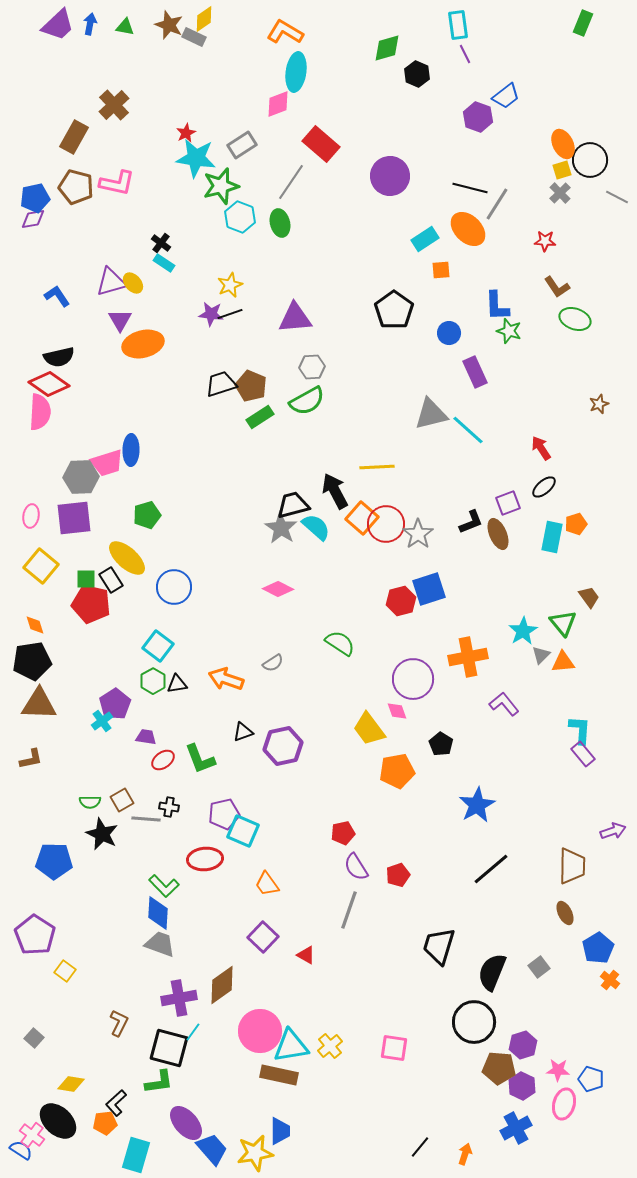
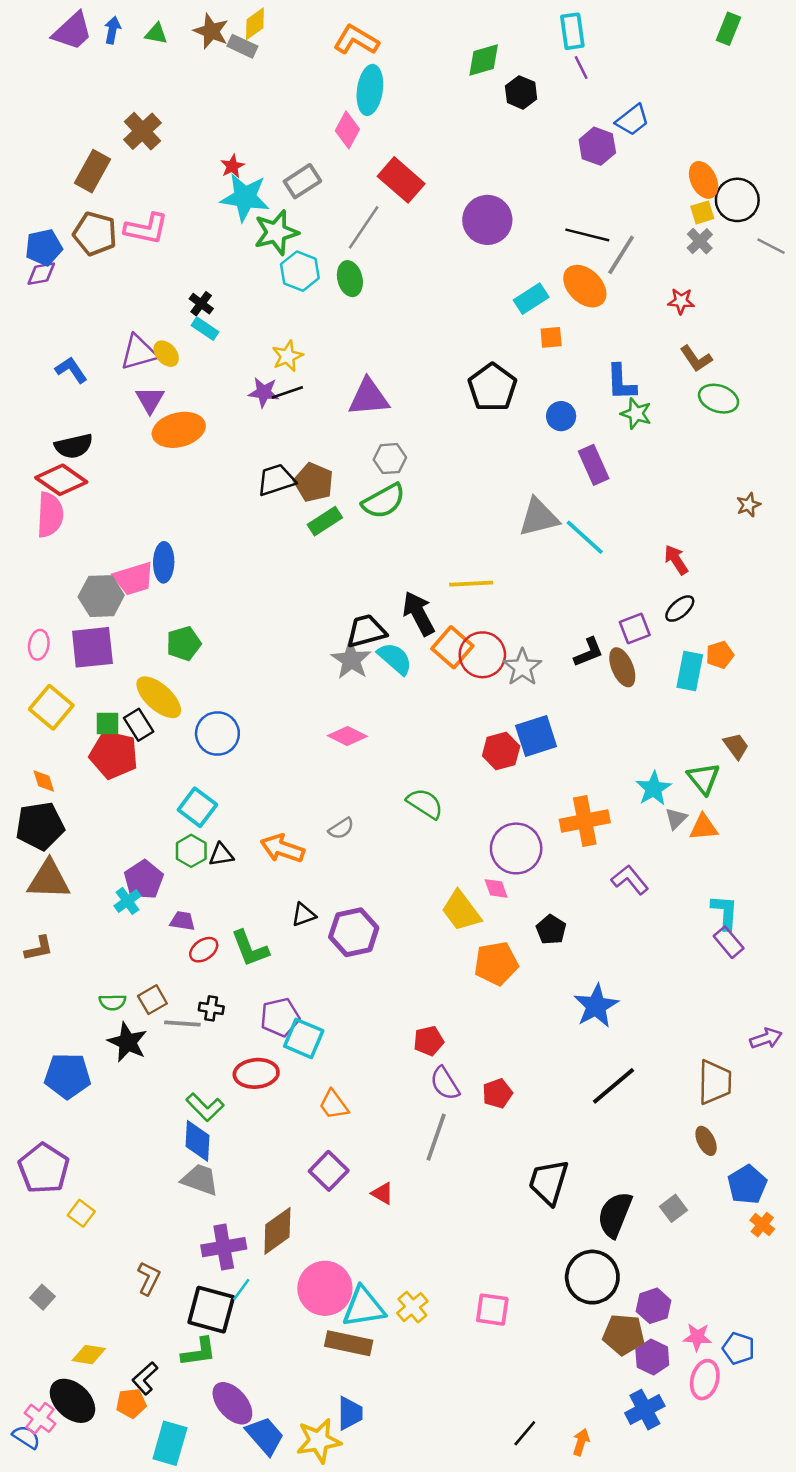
pink diamond: (278, 104) -> (347, 130), turned -40

